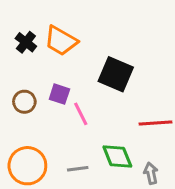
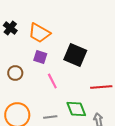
black cross: (26, 42) -> (10, 28), moved
purple square: (59, 94) -> (40, 57), moved

